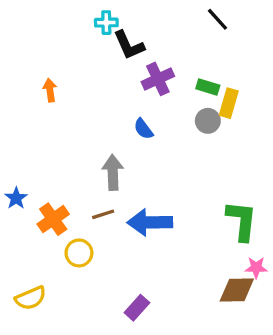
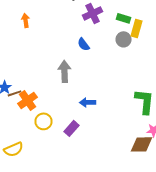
brown line: (103, 214) -> (14, 93), moved
blue arrow: (150, 222) -> (88, 102), size x0.6
purple rectangle: (137, 308) -> (72, 128), moved

